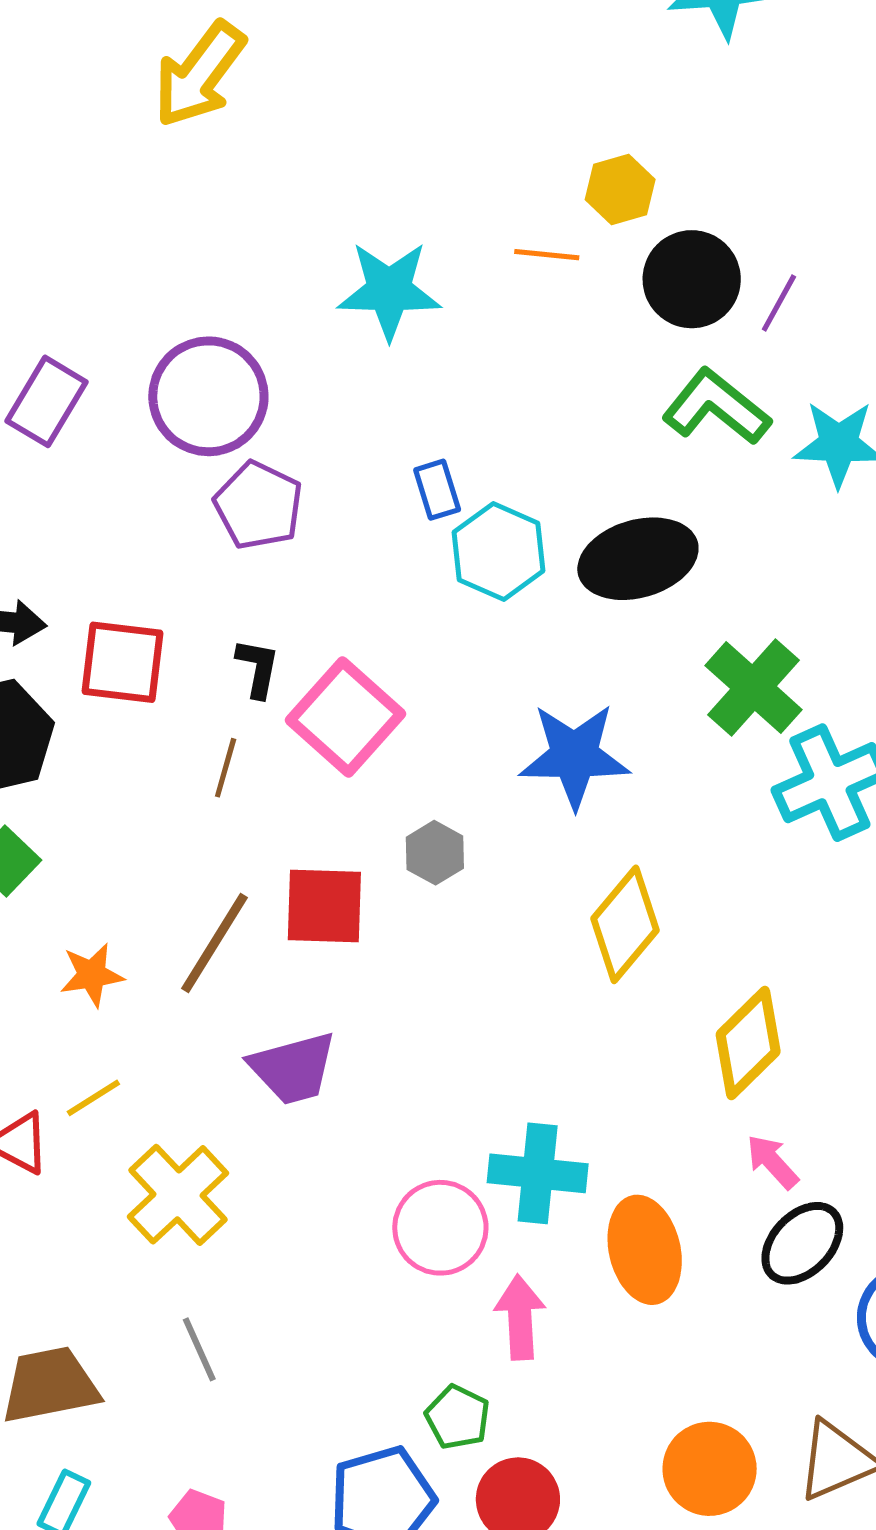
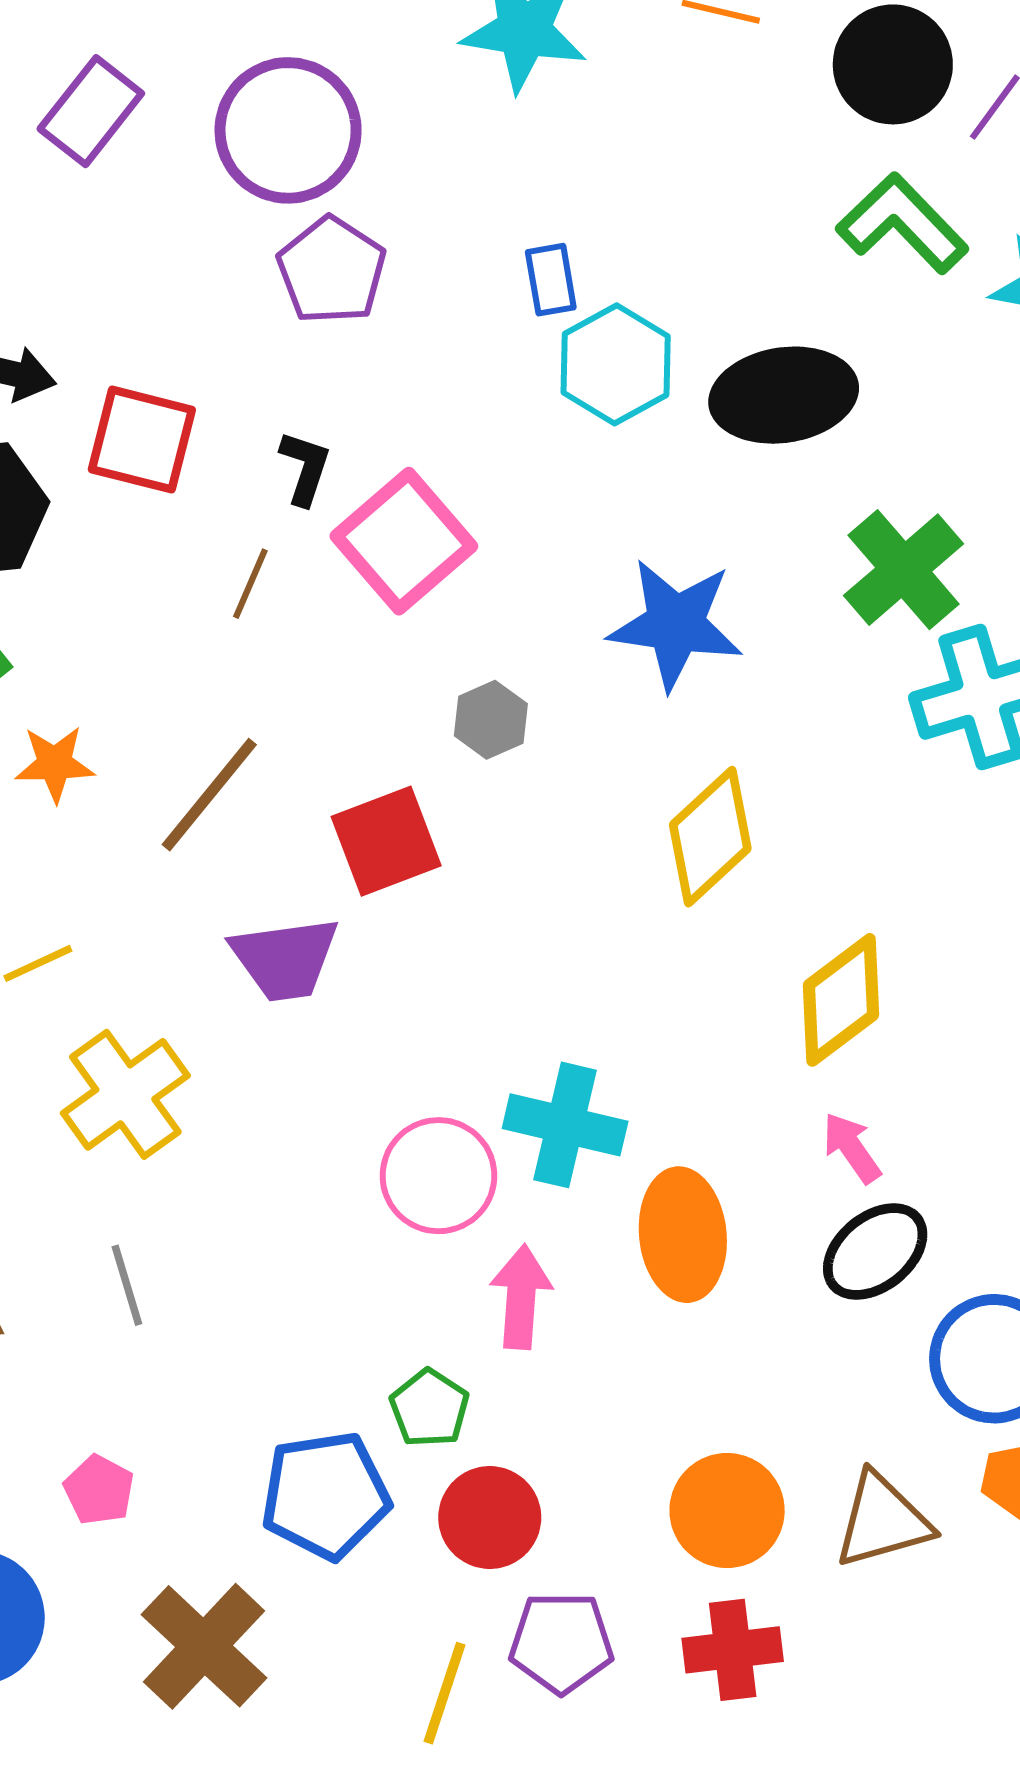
red square: (324, 906) -> (386, 841), moved, turned -30
orange star: (92, 975) -> (55, 764), moved

